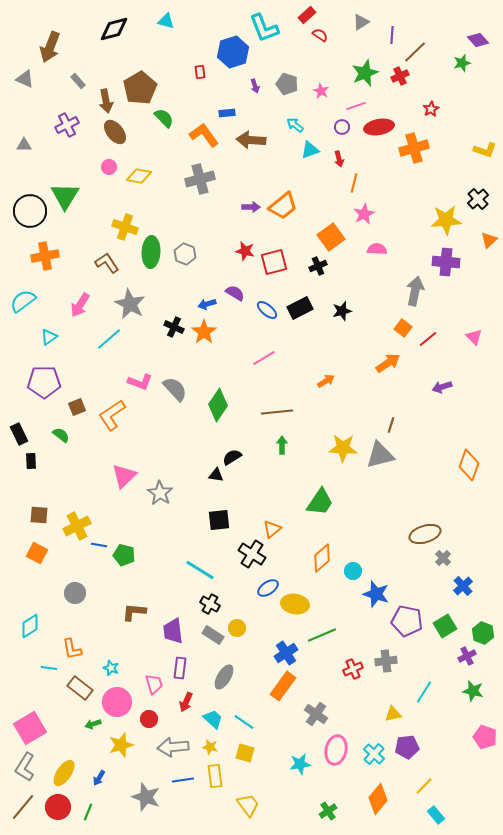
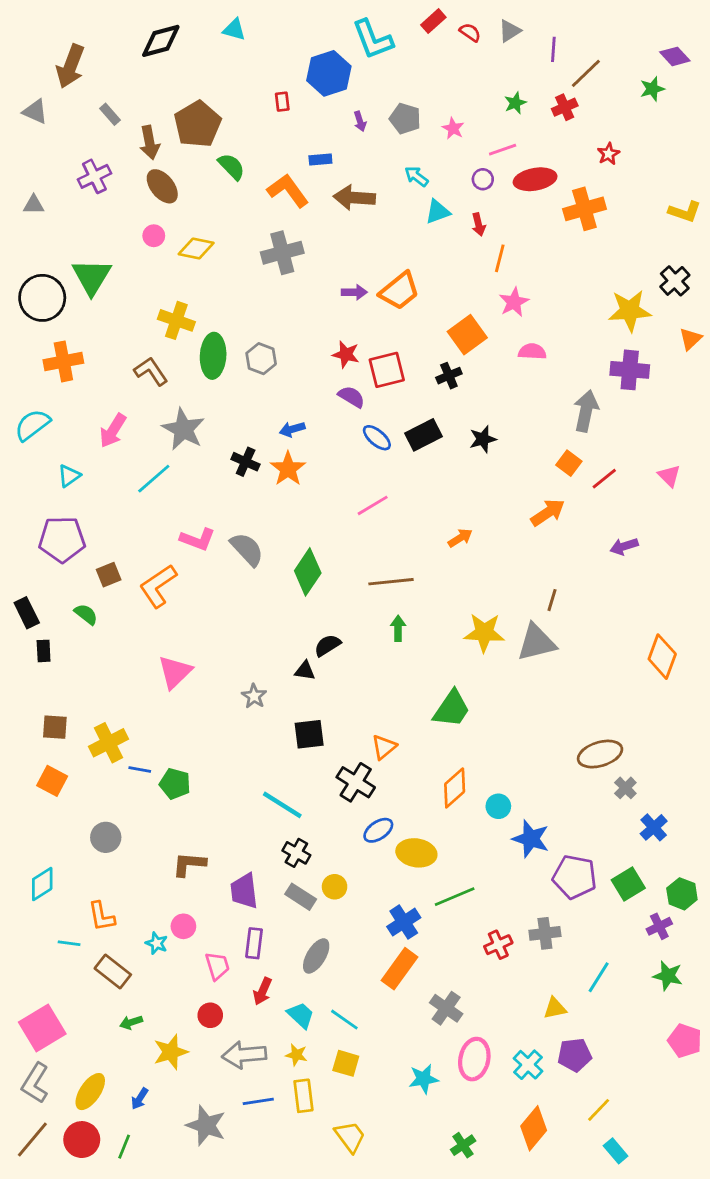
red semicircle: (320, 35) -> (470, 32), moved
green star: (365, 73) -> (515, 103), size x0.6
purple semicircle: (235, 293) -> (351, 397), moved
gray star: (160, 493) -> (254, 696), moved, size x0.7
pink circle: (117, 702) -> (183, 926), moved, size x0.6

